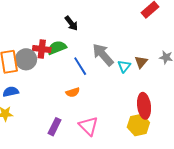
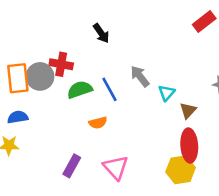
green semicircle: (57, 48) -> (80, 90), moved
gray arrow: (103, 55) -> (140, 76), size x0.7
brown triangle: (141, 62) -> (188, 110), moved

